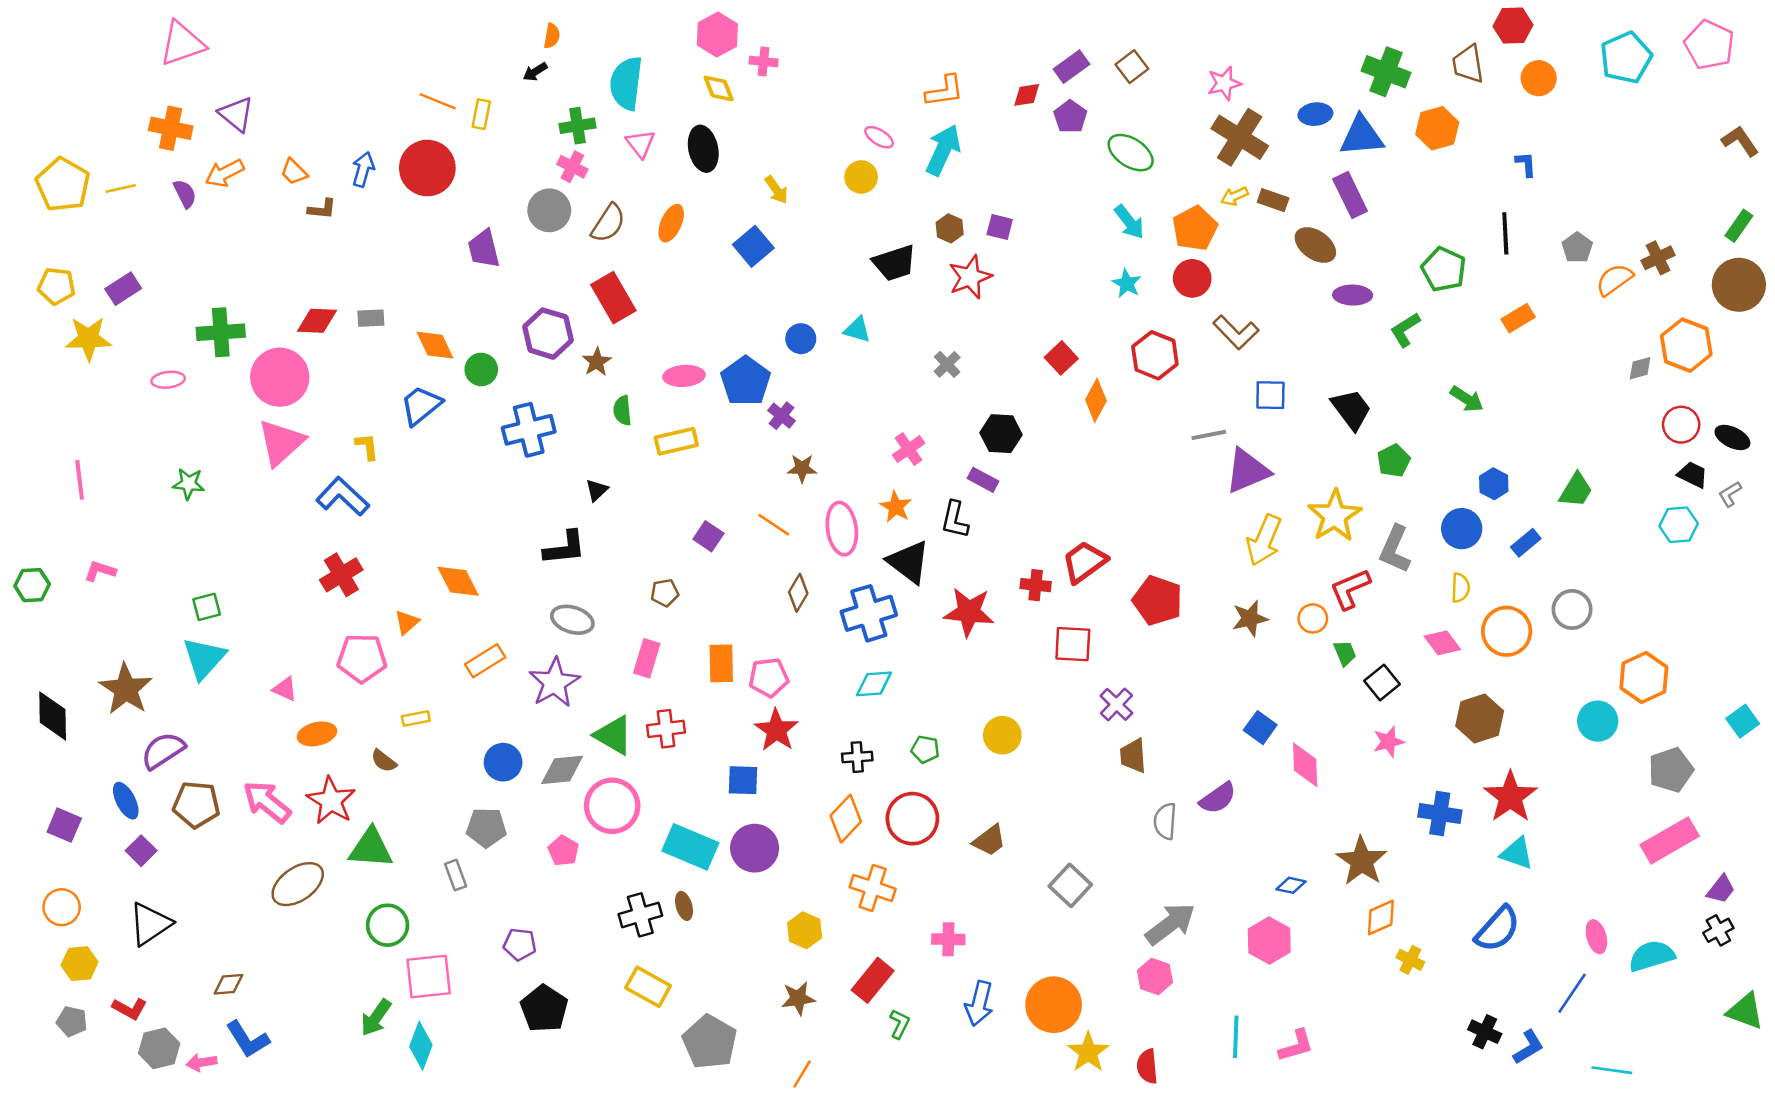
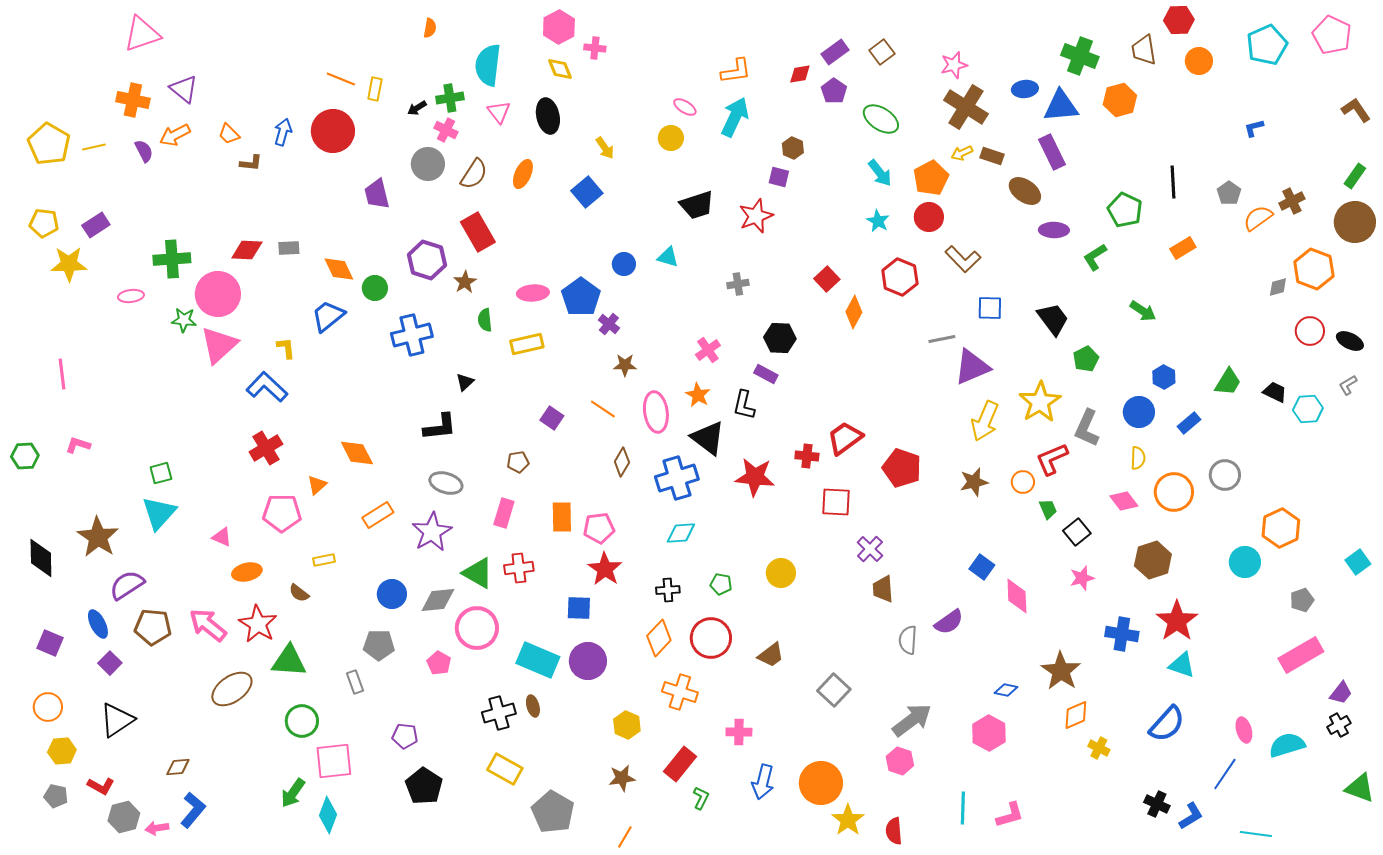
black arrow: (535, 72) -> (417, 108), moved
blue L-shape: (1526, 164) -> (1254, 128), moved, turned -100
brown hexagon: (950, 228) -> (793, 148), moved
gray cross: (947, 364) -> (738, 284), turned 35
black trapezoid: (1693, 475) -> (1275, 392), moved
green star: (189, 484) -> (184, 320), moved
gray pentagon: (1671, 770) -> (1302, 600), size x0.7
blue L-shape: (248, 1039) -> (193, 810), turned -108

